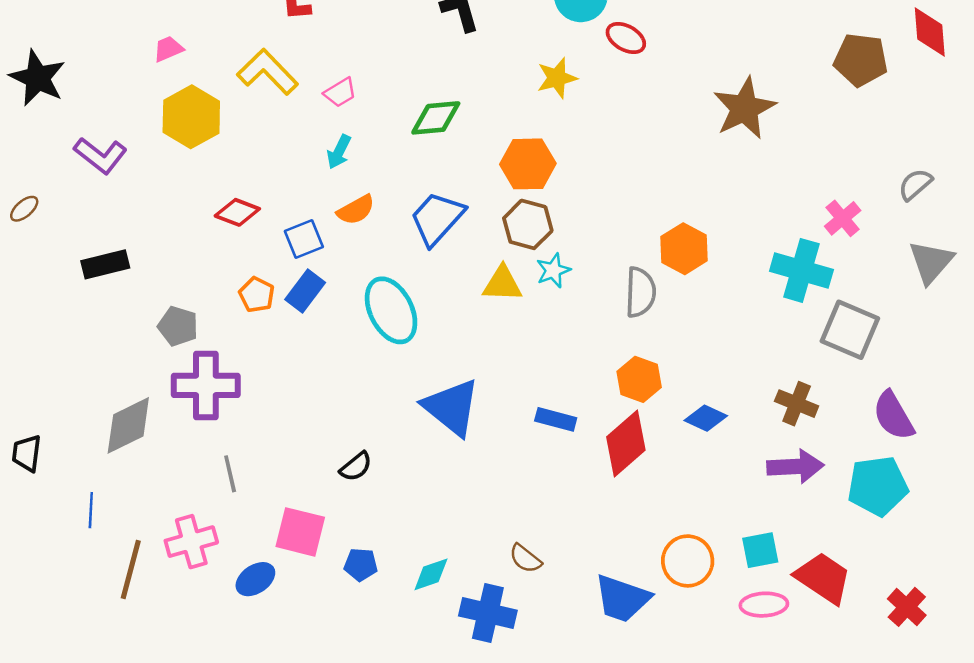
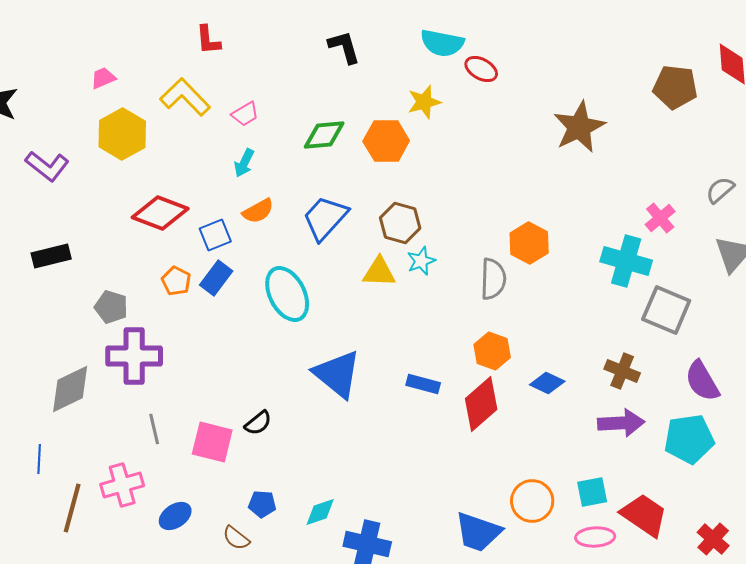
orange hexagon: (528, 164) -> (386, 141), moved
red diamond: (237, 212) -> (160, 213), size x1.5
pink square: (300, 532) -> (212, 442), moved
brown semicircle: (525, 559) -> (236, 538), moved

